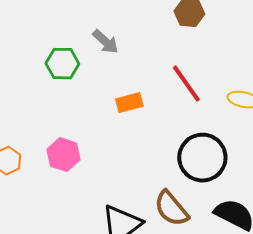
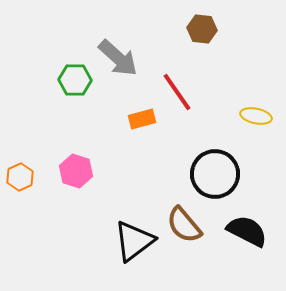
gray arrow: (105, 42) -> (118, 58), size x1.5
red line: (186, 84) -> (177, 92), moved

